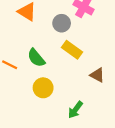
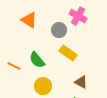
brown triangle: (97, 75) -> (81, 82), moved

